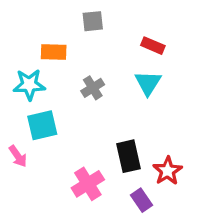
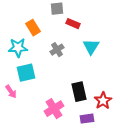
red rectangle: (153, 46) -> (73, 24), moved
orange rectangle: (54, 52) -> (33, 28), turned 56
purple rectangle: (141, 200) -> (87, 119), turned -64

